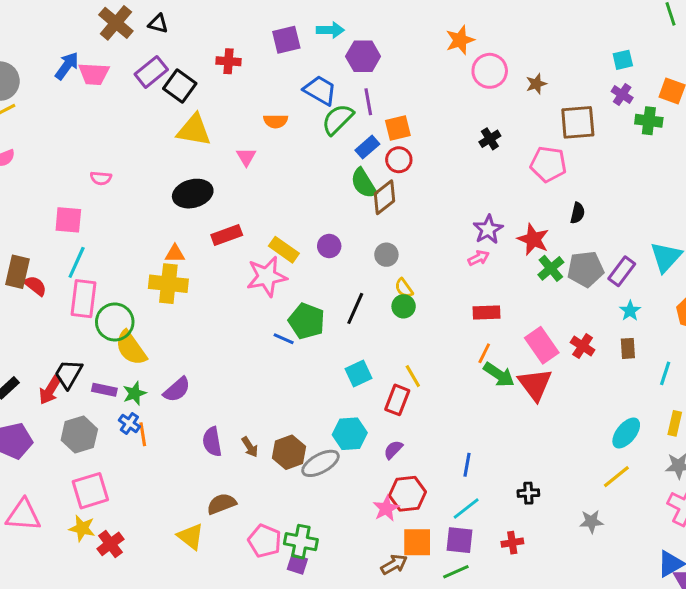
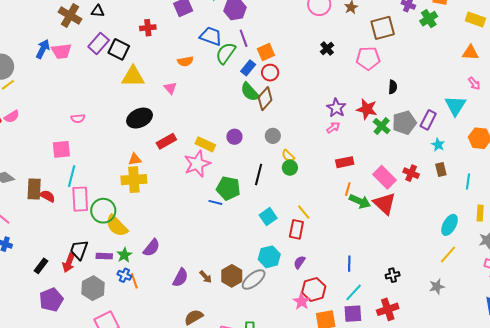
green cross: (649, 121) -> (429, 19), turned -30
purple semicircle: (212, 442) -> (180, 278), turned -132
red cross: (512, 543) -> (388, 309), size x1.5

